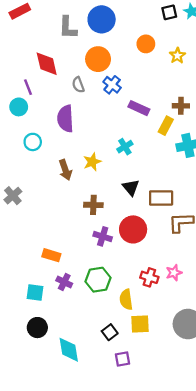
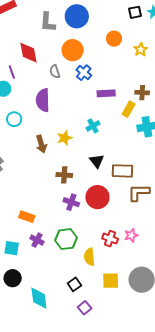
purple rectangle: (139, 108) -> (106, 93), turned -30
yellow square: (140, 324) -> (111, 281), moved
purple square: (123, 359) -> (85, 308), turned -32

